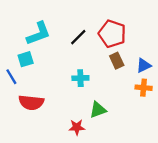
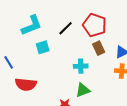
cyan square: (26, 59) -> (43, 47), moved
cyan cross: (80, 78) -> (81, 66), moved

